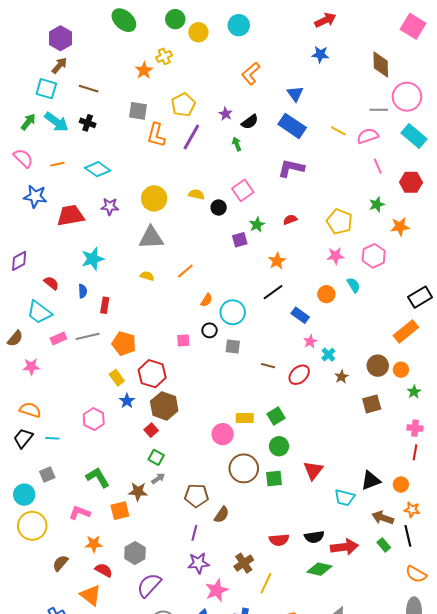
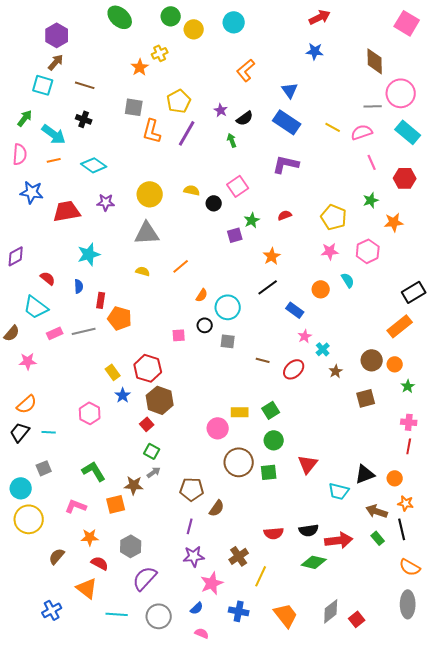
cyan arrow: (56, 122) -> (54, 134), moved
pink semicircle: (23, 158) -> (20, 154), turned 50
orange pentagon: (124, 343) -> (120, 318), moved
orange semicircle: (30, 410) -> (27, 404), turned 120

